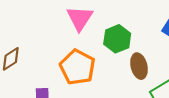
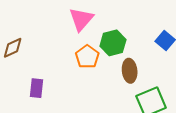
orange pentagon: (77, 67) -> (87, 57), moved, size x0.7

